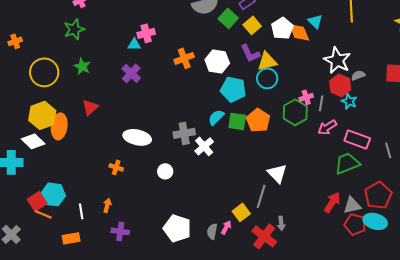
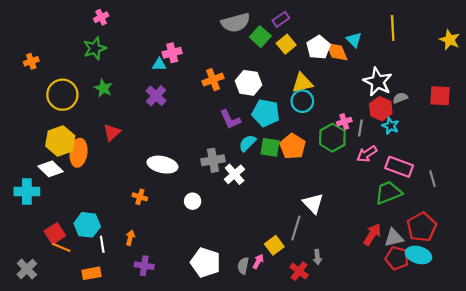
purple L-shape: (250, 53) -> (230, 119), moved
cyan hexagon: (53, 194) -> (87, 225), moved
red cross: (264, 236) -> (299, 271), size x0.7

